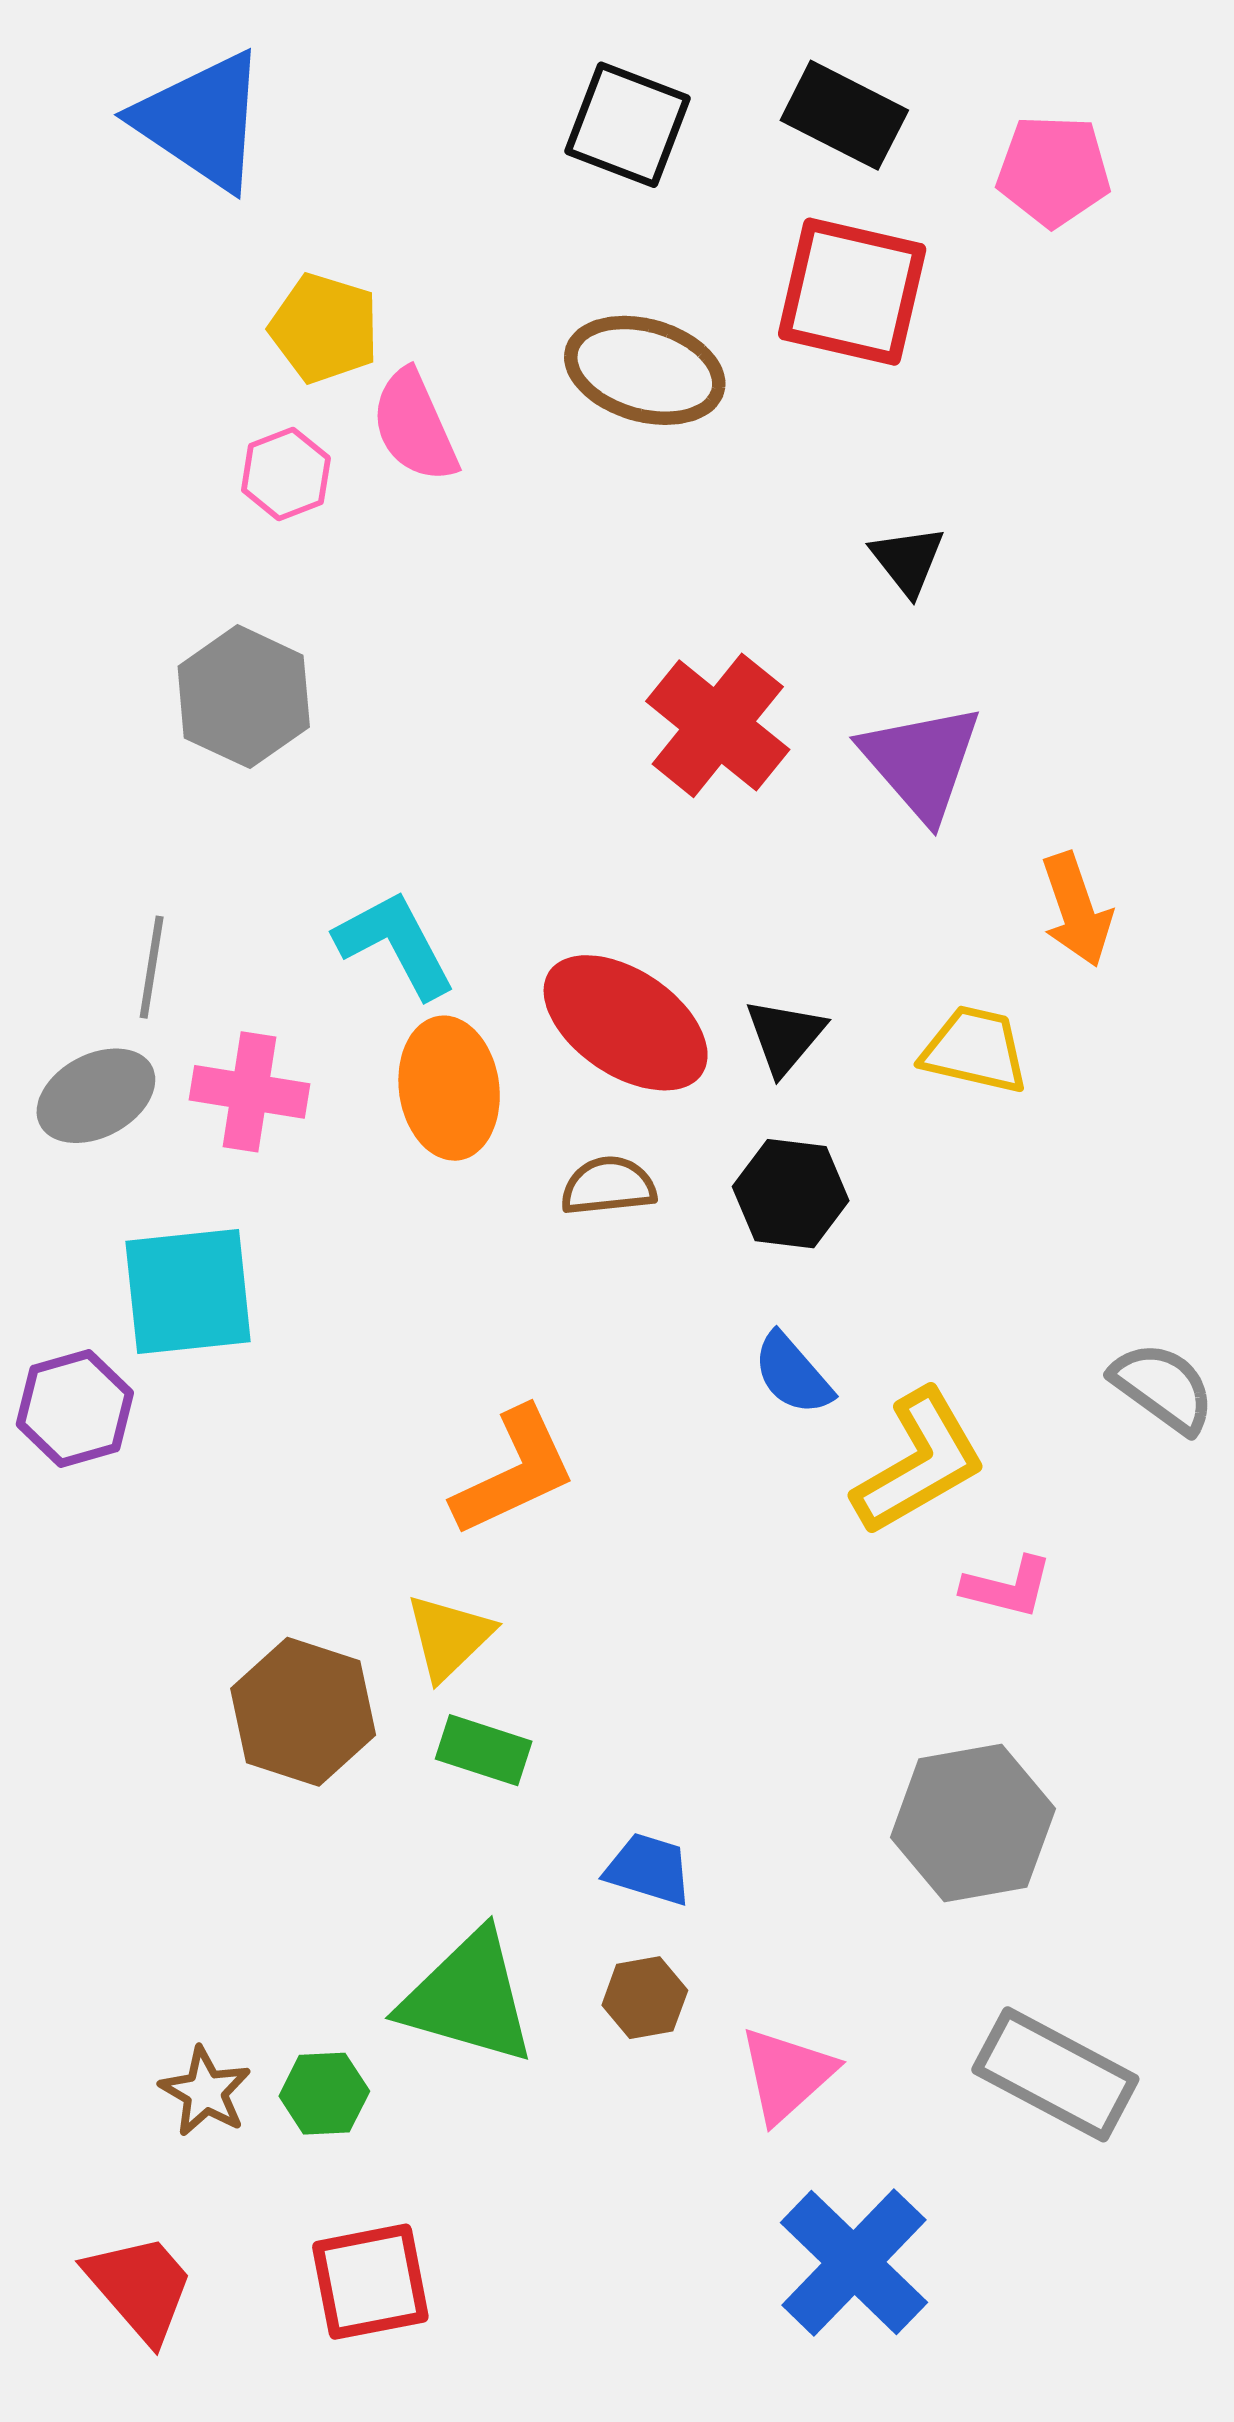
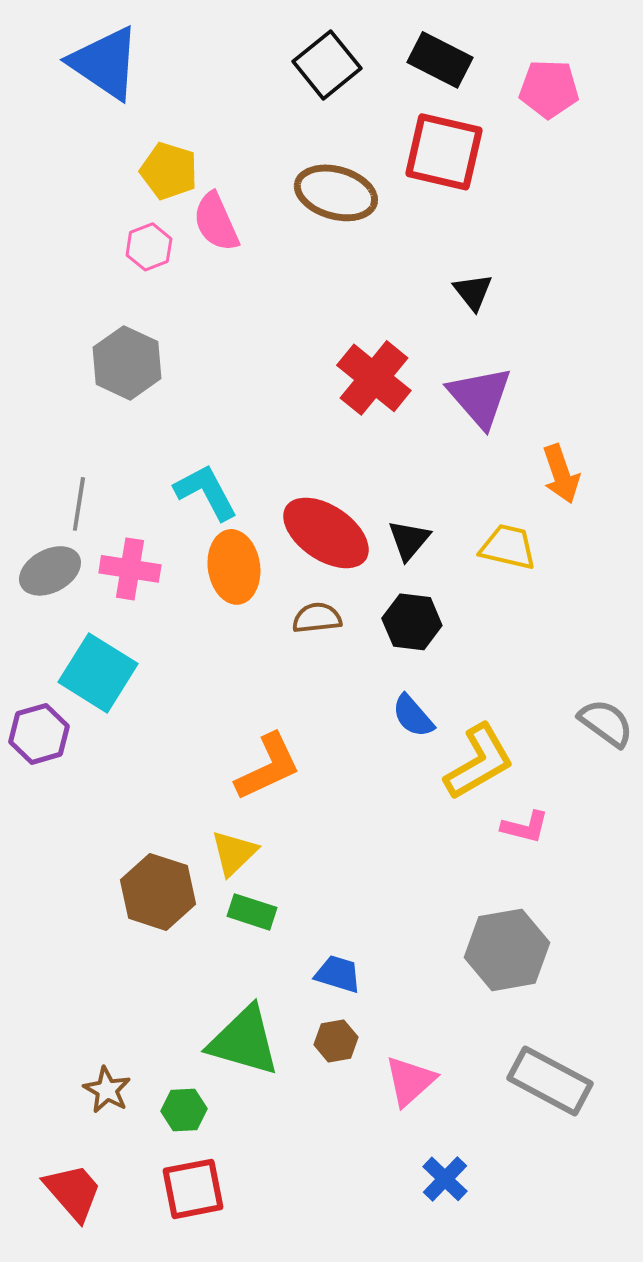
black square: (628, 125) -> (327, 65), turned 30
cyan square: (188, 1291) -> (98, 673), turned 38
green hexagon: (324, 2094) -> (184, 1110), moved
blue cross: (854, 2262) -> (445, 1179), size x0.6

